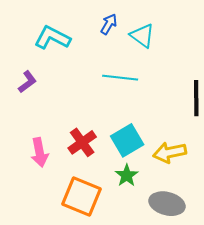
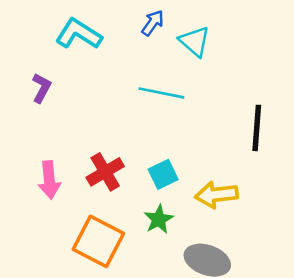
purple L-shape: (27, 82) -> (42, 88), turned -30
cyan square: (127, 140) -> (163, 174), size x0.7

